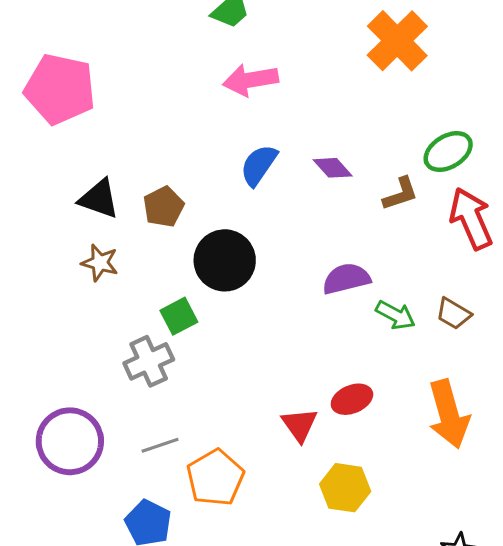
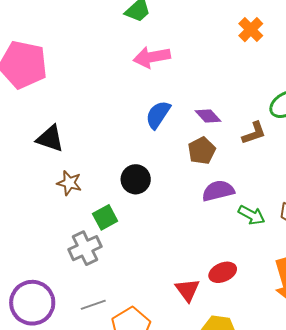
orange cross: (397, 41) -> (251, 30), size x0.6
brown pentagon: (164, 207) -> (202, 151), moved
black circle: (225, 260) -> (136, 179), size x0.7
brown star: (100, 263) -> (69, 183), moved

